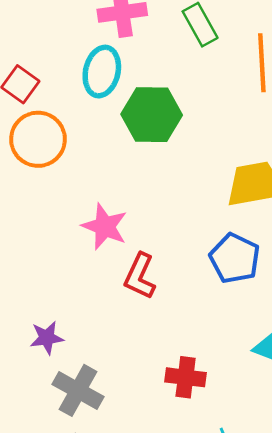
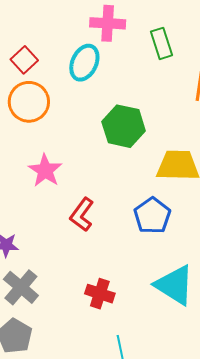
green hexagon: (152, 115) -> (124, 126), moved
pink star: (105, 226) -> (45, 170), moved

